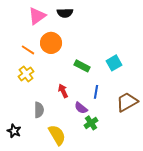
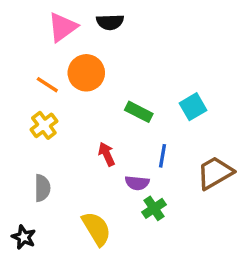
purple semicircle: (81, 108) -> (137, 183), turned -32
gray semicircle: (39, 110) -> (42, 188), moved
black star: (14, 131) -> (24, 237), moved

